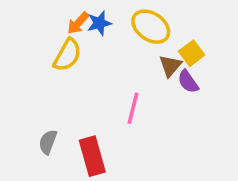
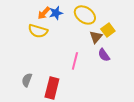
yellow semicircle: (67, 55) -> (38, 31), turned 78
purple semicircle: (188, 82) -> (104, 55), moved
red rectangle: (92, 156) -> (52, 88), turned 30

